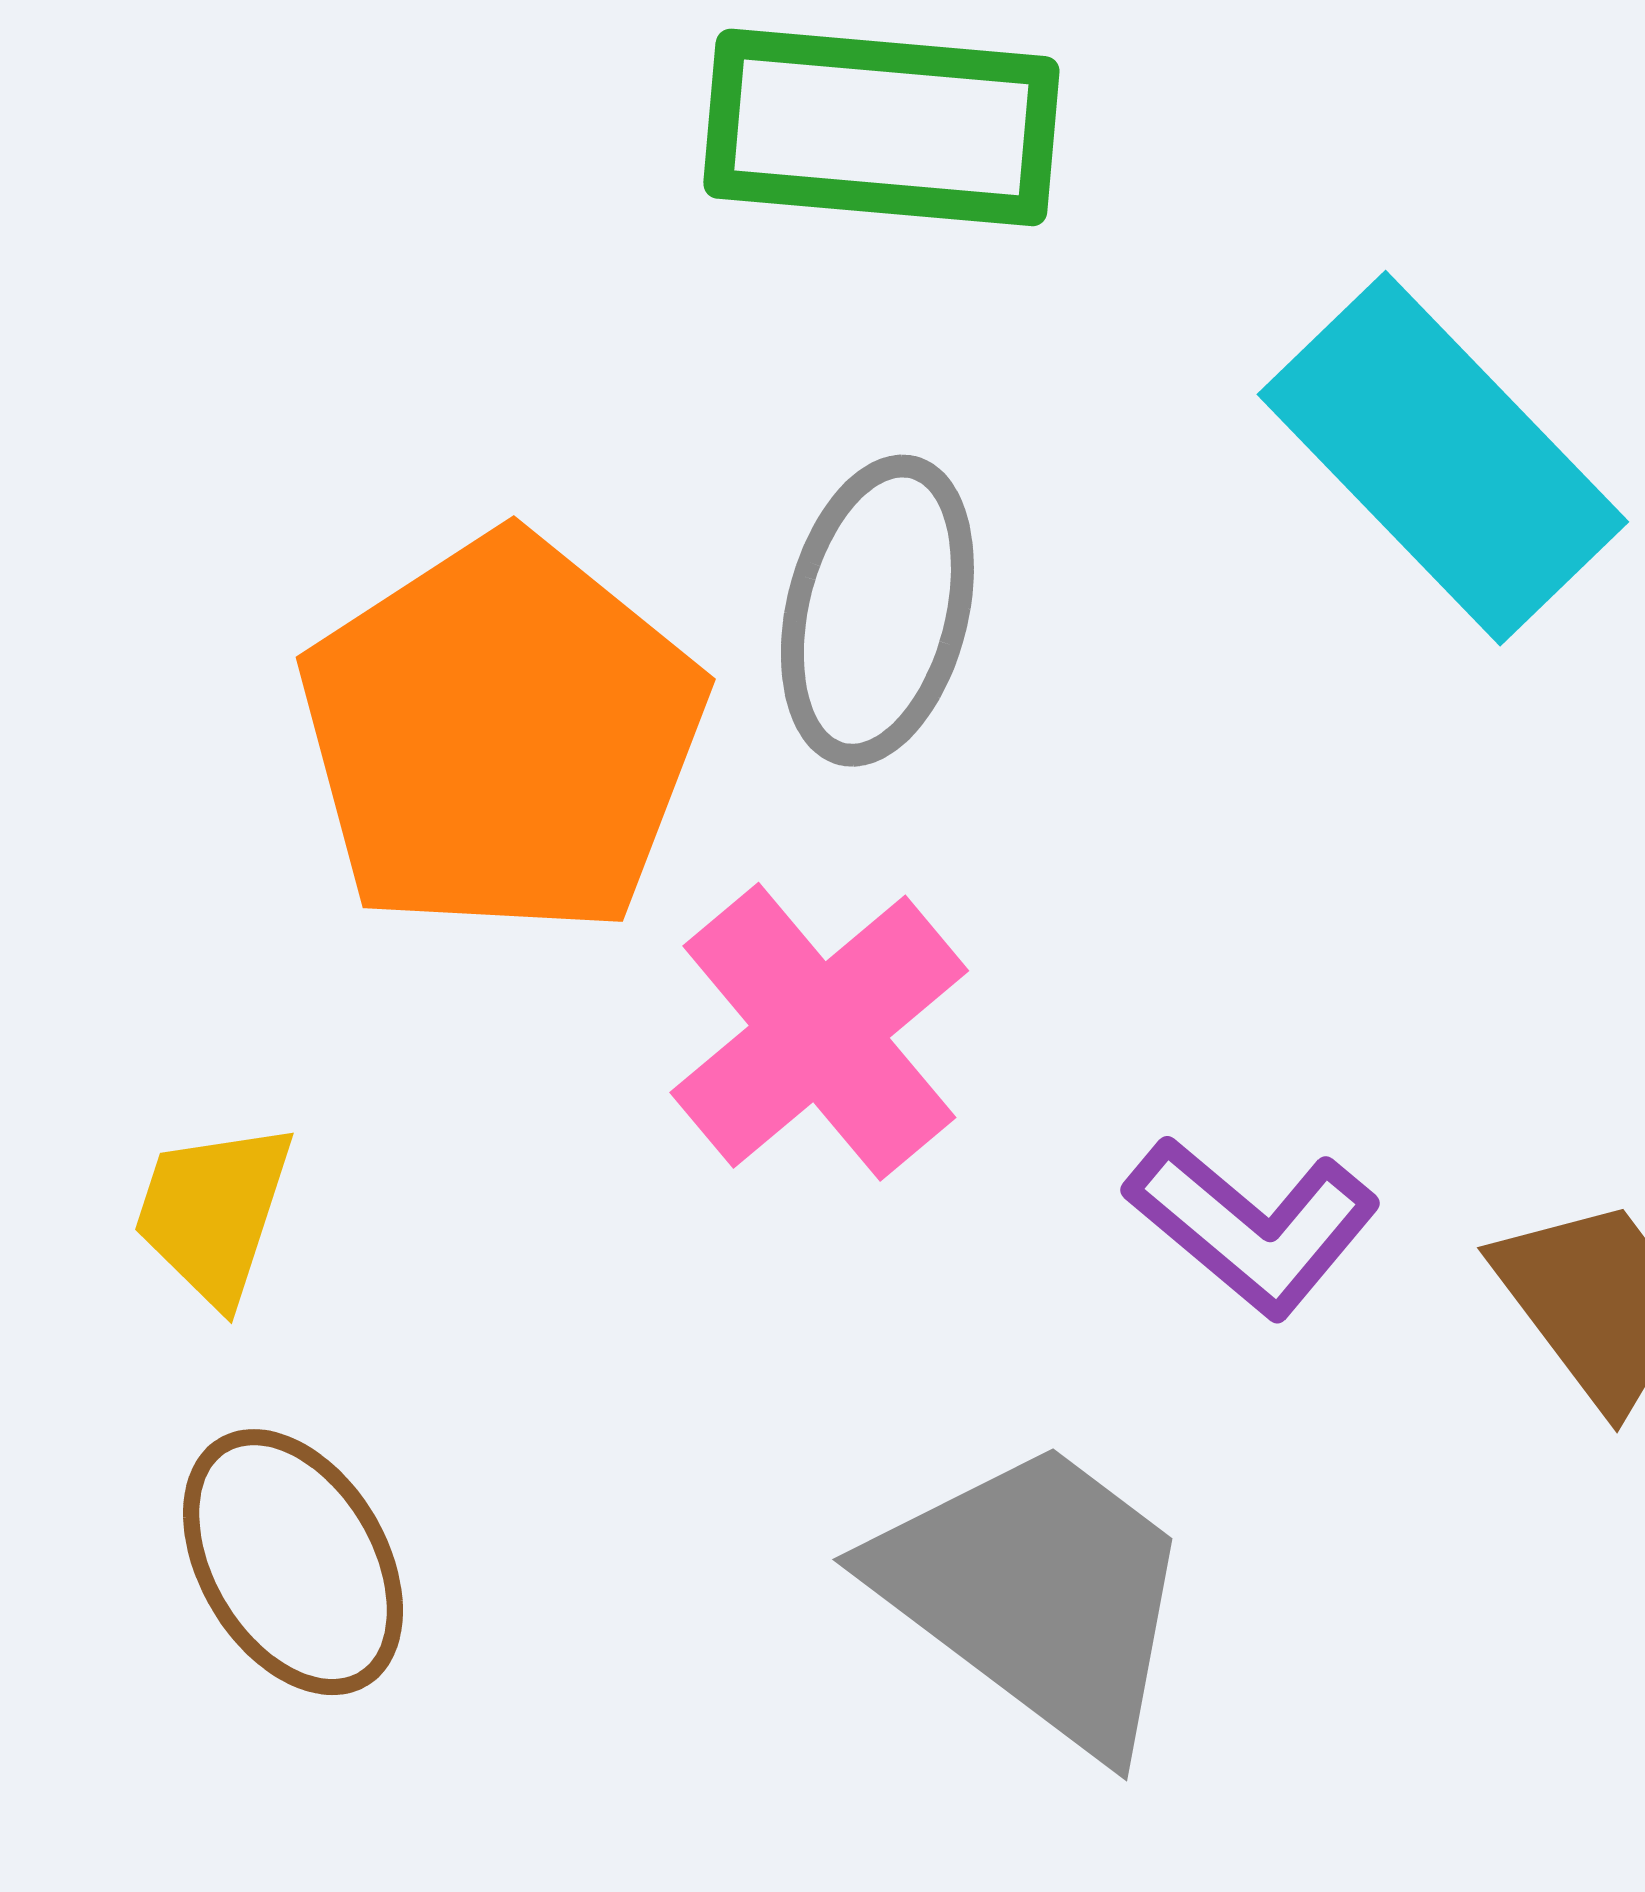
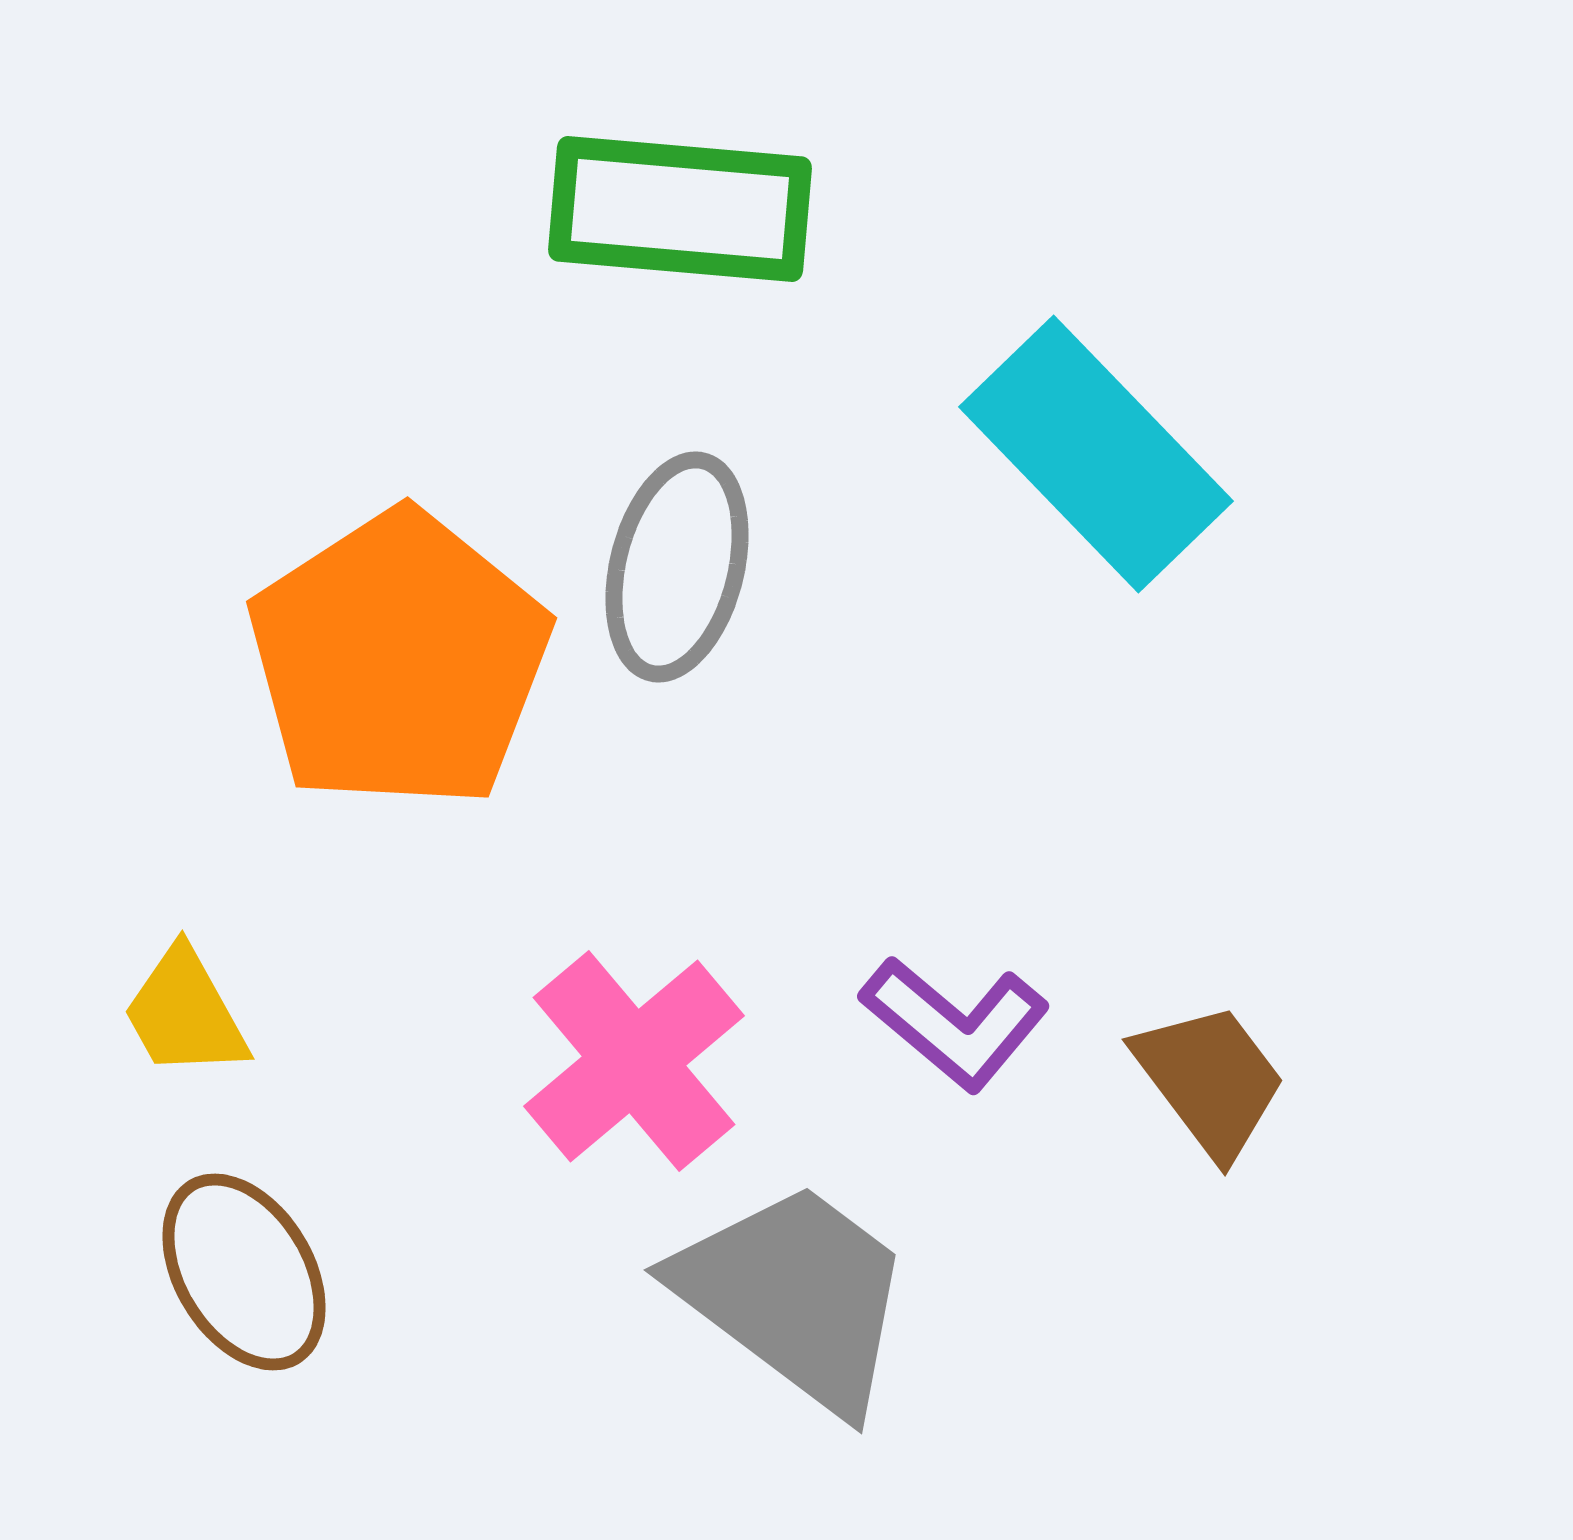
pink cross: (819, 1032) -> (634, 1061), moved
yellow trapezoid: (213, 1213) -> (185, 1013), turned -47

